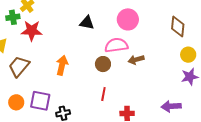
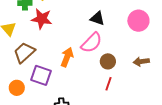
pink semicircle: (116, 45) -> (92, 43), moved, turned 135
red line: (103, 94) -> (108, 84), moved
purple square: (40, 101) -> (41, 75), moved

